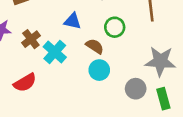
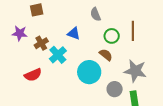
green circle: (115, 27) -> (112, 36), moved
brown semicircle: (95, 46) -> (106, 55), moved
cyan circle: (99, 70) -> (89, 72), size x1.5

